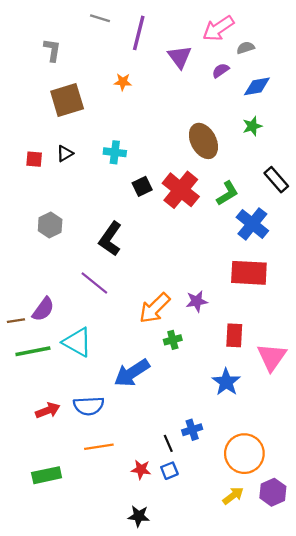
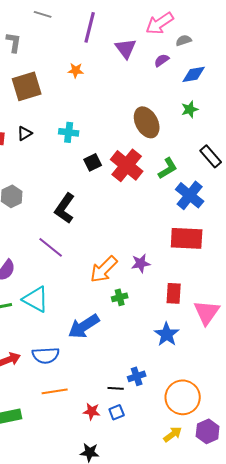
gray line: (100, 18) -> (43, 14), moved
black line: (168, 443) -> (116, 388), turned -63

